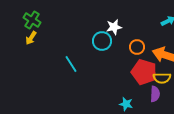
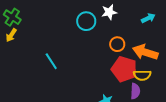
white star: (114, 27) -> (109, 12), moved
cyan circle: (102, 41) -> (86, 21), moved

